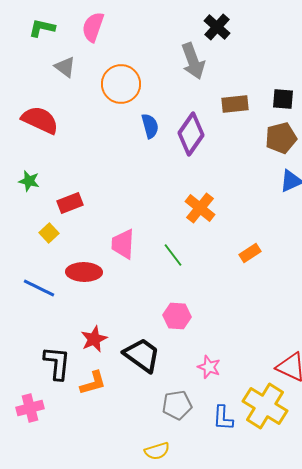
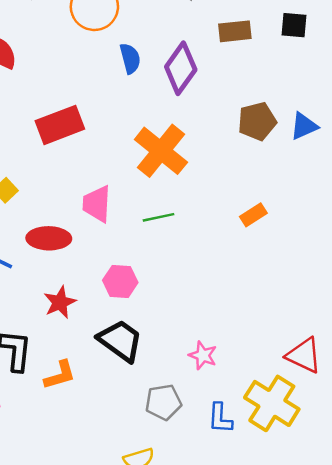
brown pentagon: (281, 138) -> (257, 121), moved
red rectangle: (70, 203) -> (60, 125), moved, size x1.5
orange cross: (200, 208) -> (161, 151), moved, size x1.4
green line: (173, 255) -> (158, 217), turned -65
pink hexagon: (177, 316) -> (120, 281), moved
red star: (94, 339) -> (60, 302), moved

